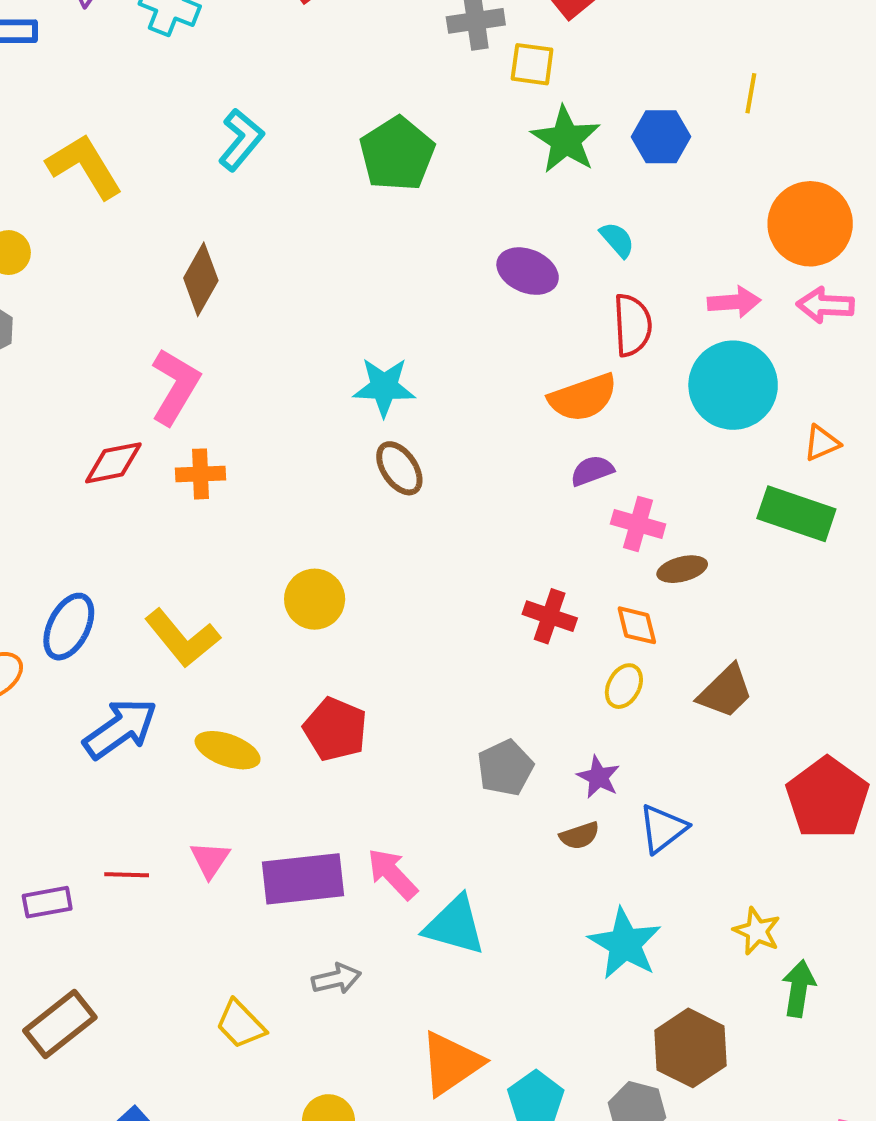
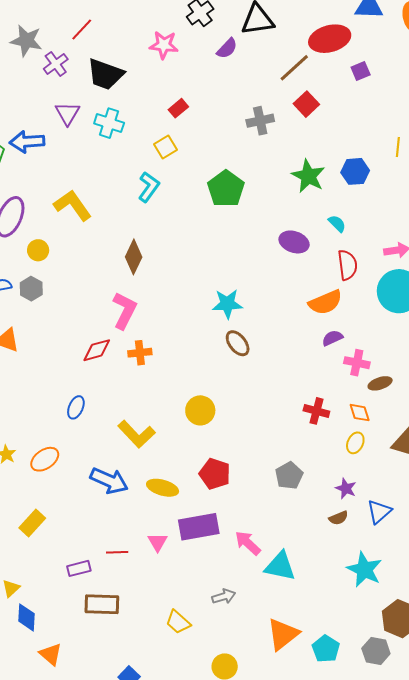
yellow square: (532, 64) -> (166, 147), moved, turned -35
blue ellipse: (69, 627) -> (76, 407), moved, size x0.7
blue arrow: (120, 729) -> (109, 481), turned 63
gray pentagon: (505, 768) -> (289, 476), moved
purple rectangle: (303, 879) -> (199, 527), moved
brown rectangle: (60, 1024) -> (102, 604), moved, turned 44

